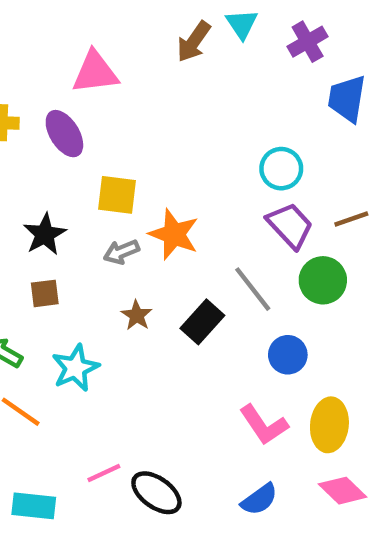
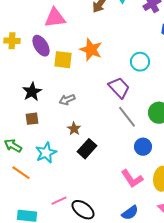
yellow square: (117, 195) -> (63, 60), moved
purple trapezoid: (290, 226) -> (119, 88), moved
orange star: (174, 234) -> (91, 50), moved
black rectangle: (202, 322) -> (87, 149), moved

